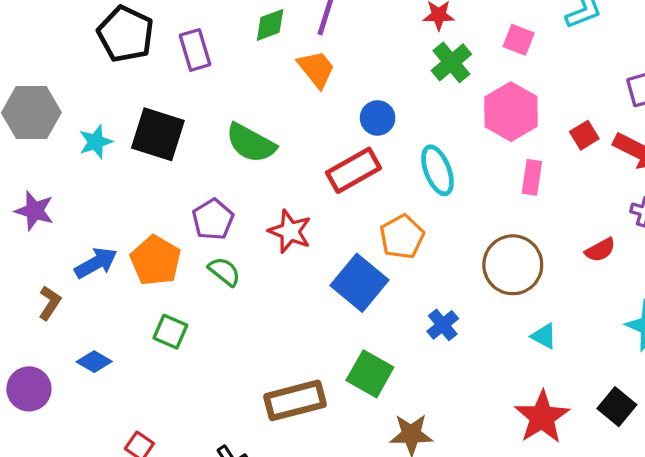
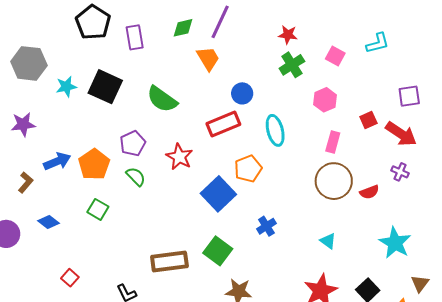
pink hexagon: (511, 112) -> (325, 100), size x0.7
purple star: (34, 211) -> (23, 124), turned -30
brown circle: (513, 265) -> (334, 181), moved

